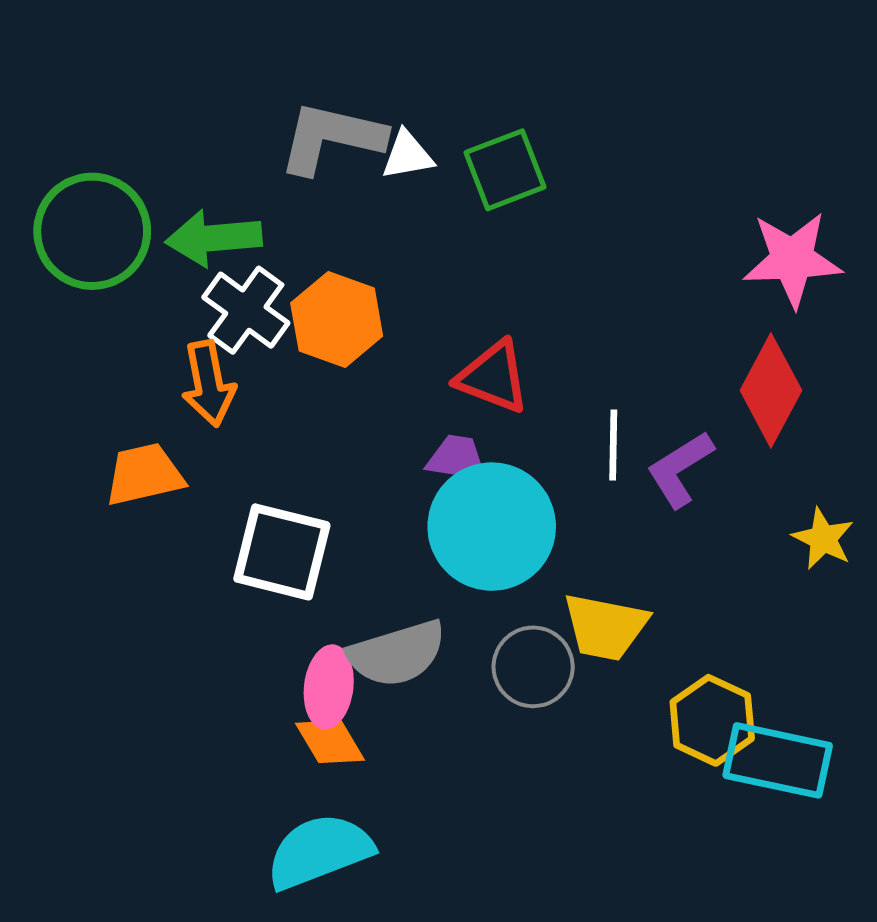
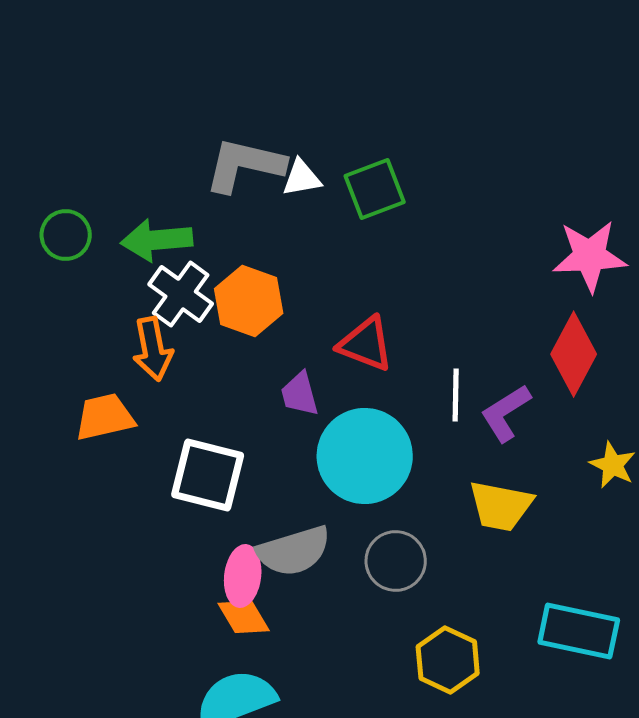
green circle: (92, 231) -> (66, 235), size x0.6
purple trapezoid: (457, 458) -> (300, 394), moved, turned -114
yellow trapezoid: (605, 627) -> (501, 506), moved
yellow hexagon: (712, 720) -> (448, 660), moved

